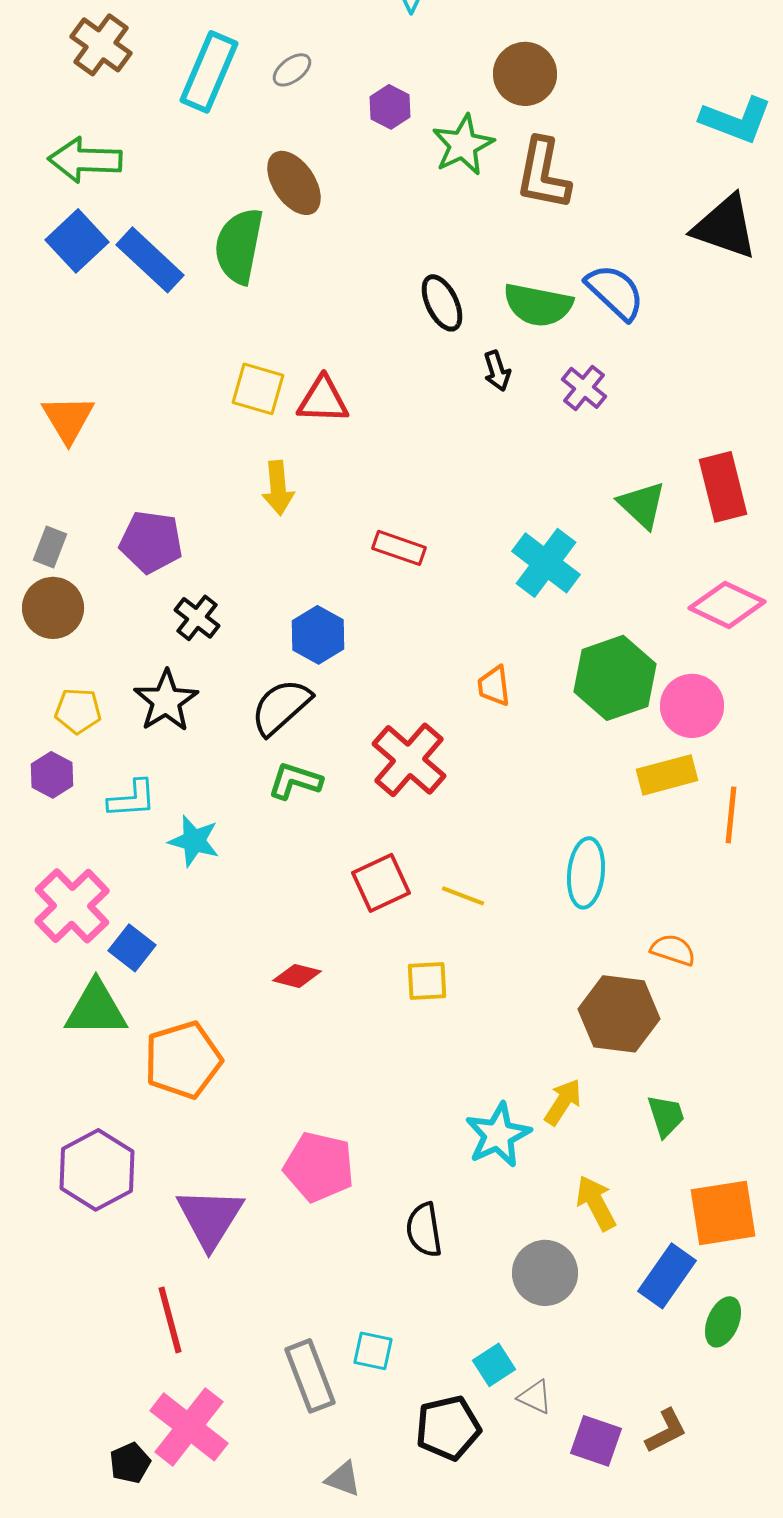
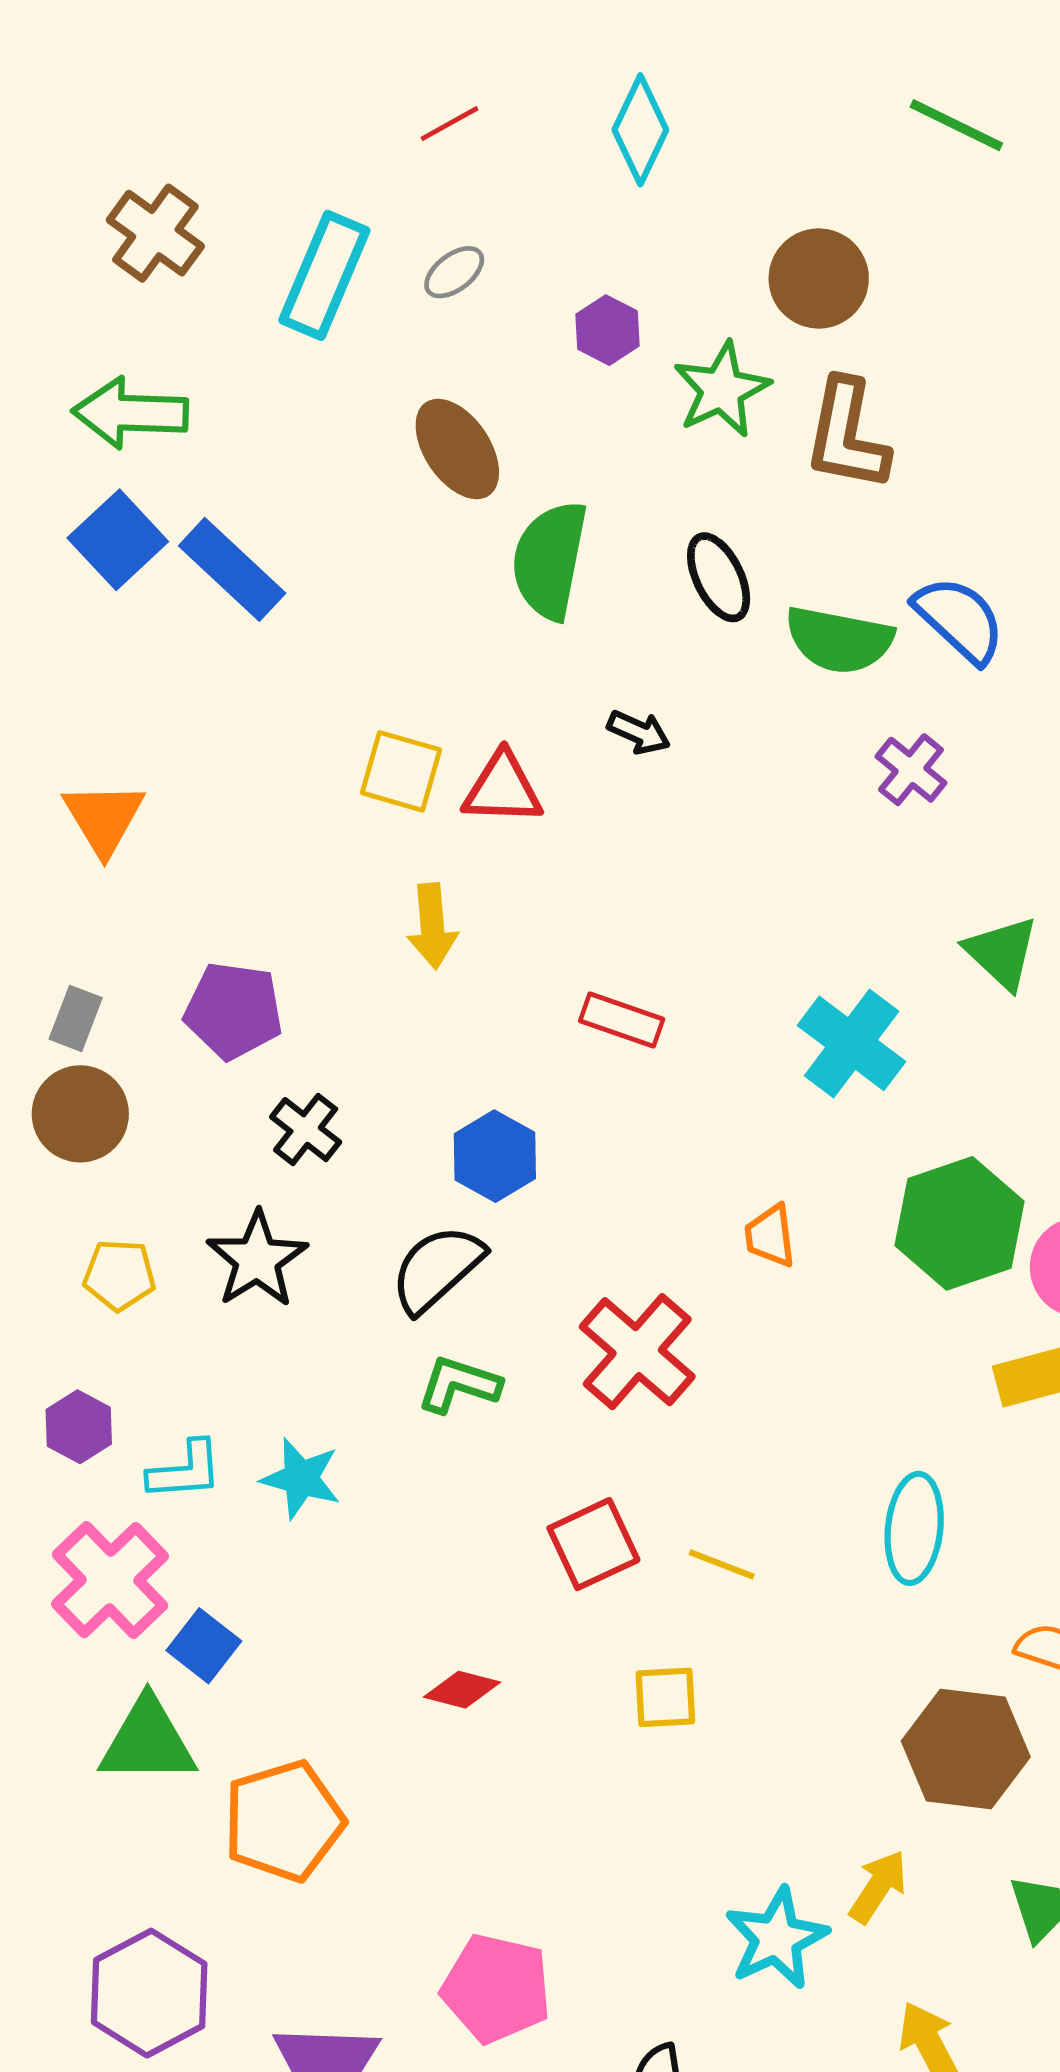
green semicircle: (239, 246) -> (550, 560), moved
black ellipse: (442, 303) -> (719, 577), moved
black arrow: (497, 371) -> (639, 732), moved, turned -48
purple hexagon: (52, 775) -> (79, 1427), moved
cyan L-shape: (132, 799) -> (185, 1471), moved

